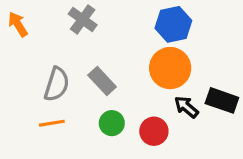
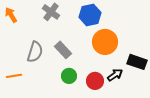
blue hexagon: (173, 24) -> (90, 15), moved
black arrow: (186, 107) -> (115, 75), moved, turned 105
orange line: (52, 123) -> (14, 76), moved

